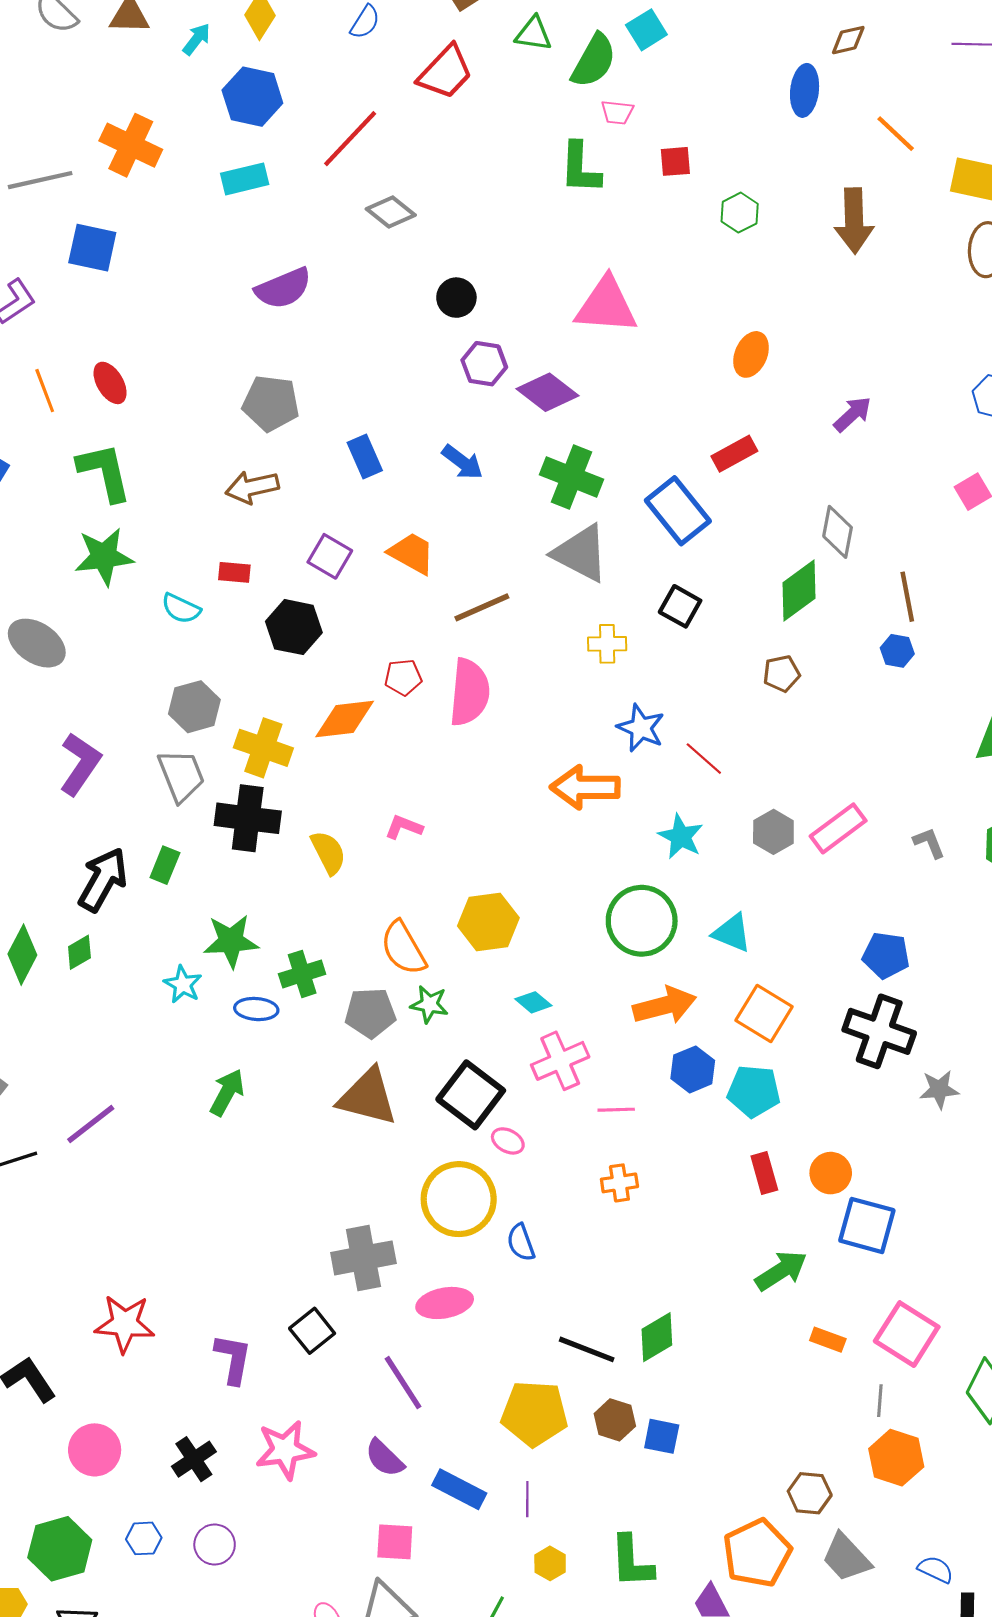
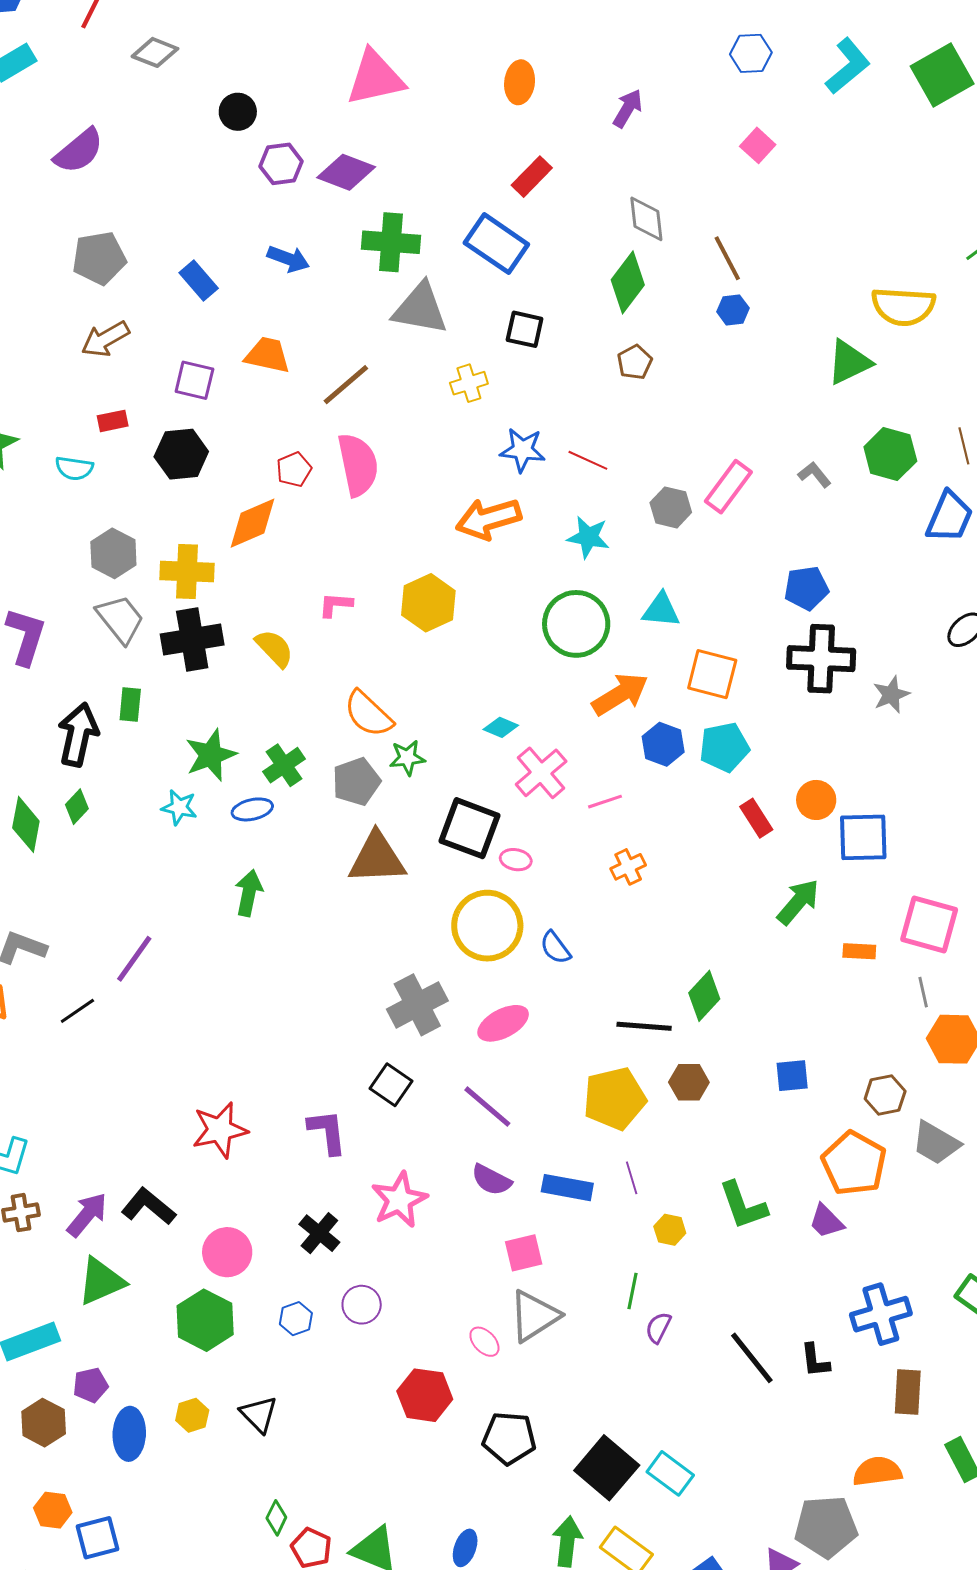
yellow hexagon: (488, 922) -> (428, 603), moved
blue square: (662, 1436) -> (792, 1076), moved
green hexagon: (60, 1549) -> (205, 1320), moved

